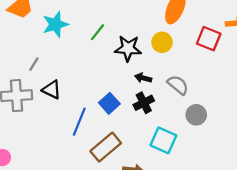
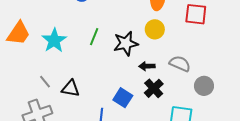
gray line: (34, 64) -> (45, 82), turned -56
black triangle: (52, 90) -> (71, 88), moved

